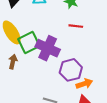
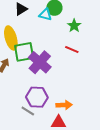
purple hexagon: (71, 70) -> (37, 97), moved

